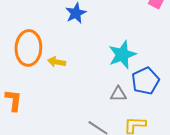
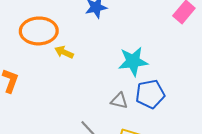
orange ellipse: (28, 48) -> (39, 31), turned 72

